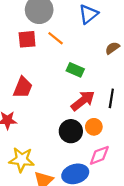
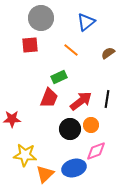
orange line: (56, 38) -> (71, 50), moved
green rectangle: (75, 70) -> (59, 77), moved, turned -49
red trapezoid: (23, 87) -> (49, 98), moved

